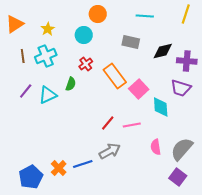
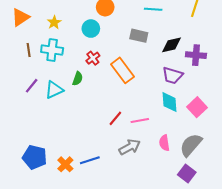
cyan cross: (46, 56) -> (52, 50), turned 30
purple trapezoid: (181, 88) -> (173, 76), moved
pink square: (139, 89) -> (197, 107), moved
gray arrow: (110, 151) -> (130, 147), moved
blue pentagon: (31, 177) -> (35, 157), moved, turned -30

